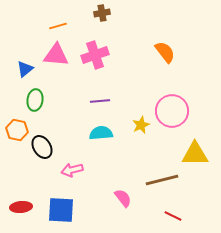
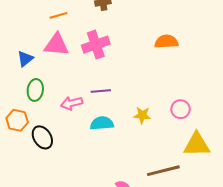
orange semicircle: (165, 52) -> (166, 42), turned -55
pink circle: (172, 111) -> (181, 109), moved, size x0.6
yellow star: (141, 125) -> (142, 115), turned 30
pink arrow: (72, 170) -> (72, 103), moved

